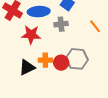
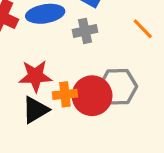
red star: (31, 35) -> (35, 76), moved
red circle: (61, 63) -> (92, 96), size x1.5

